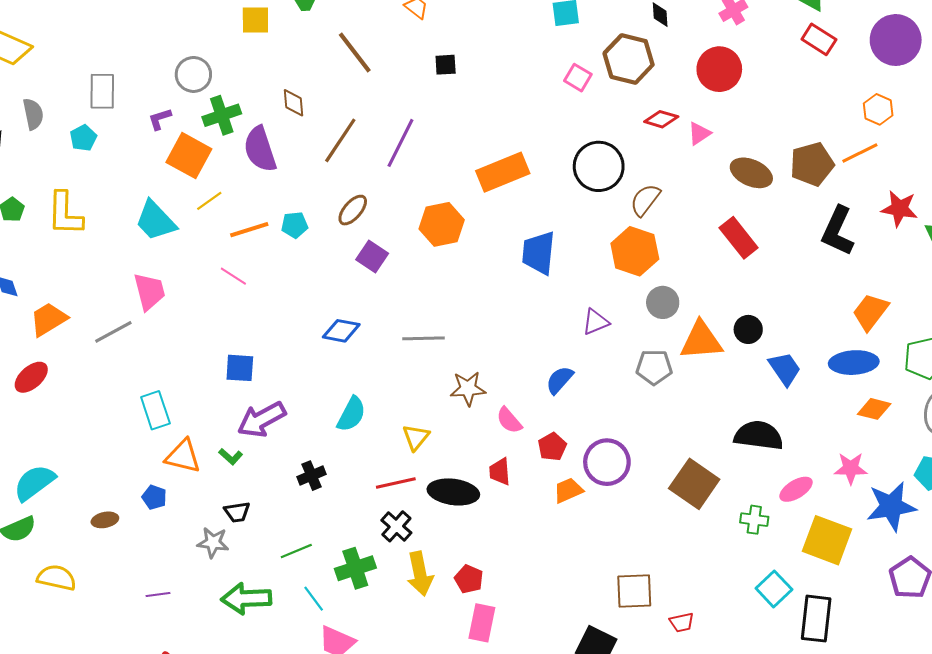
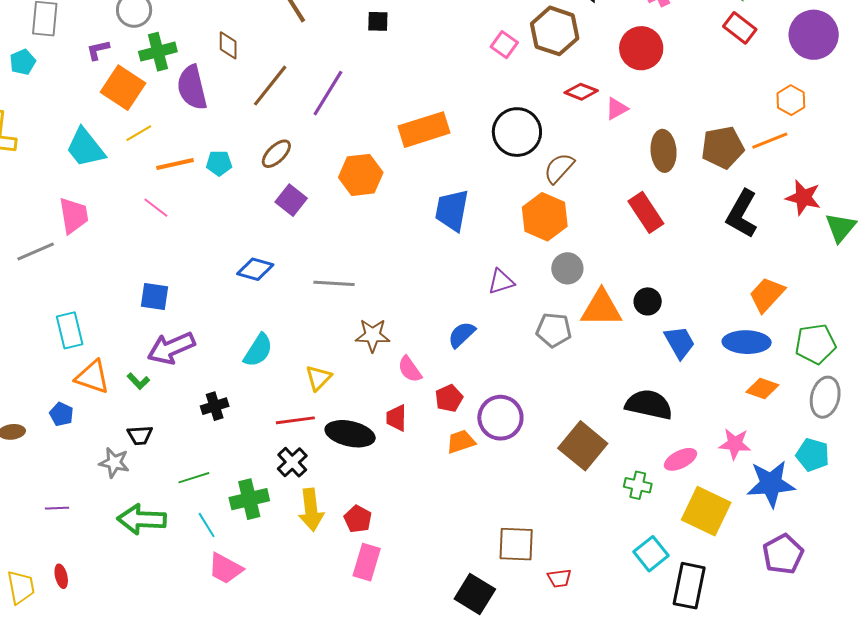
brown ellipse: (751, 173) -> (664, 151), turned 57

